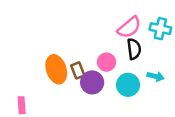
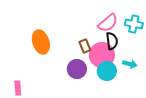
pink circle: (106, 62) -> (102, 55), moved, size x1.6
orange ellipse: (56, 69) -> (41, 42), moved
brown rectangle: (78, 70) -> (85, 46), moved

